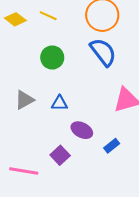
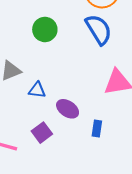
blue triangle: (59, 103) -> (37, 90), moved
blue rectangle: (112, 146) -> (97, 128), turned -49

